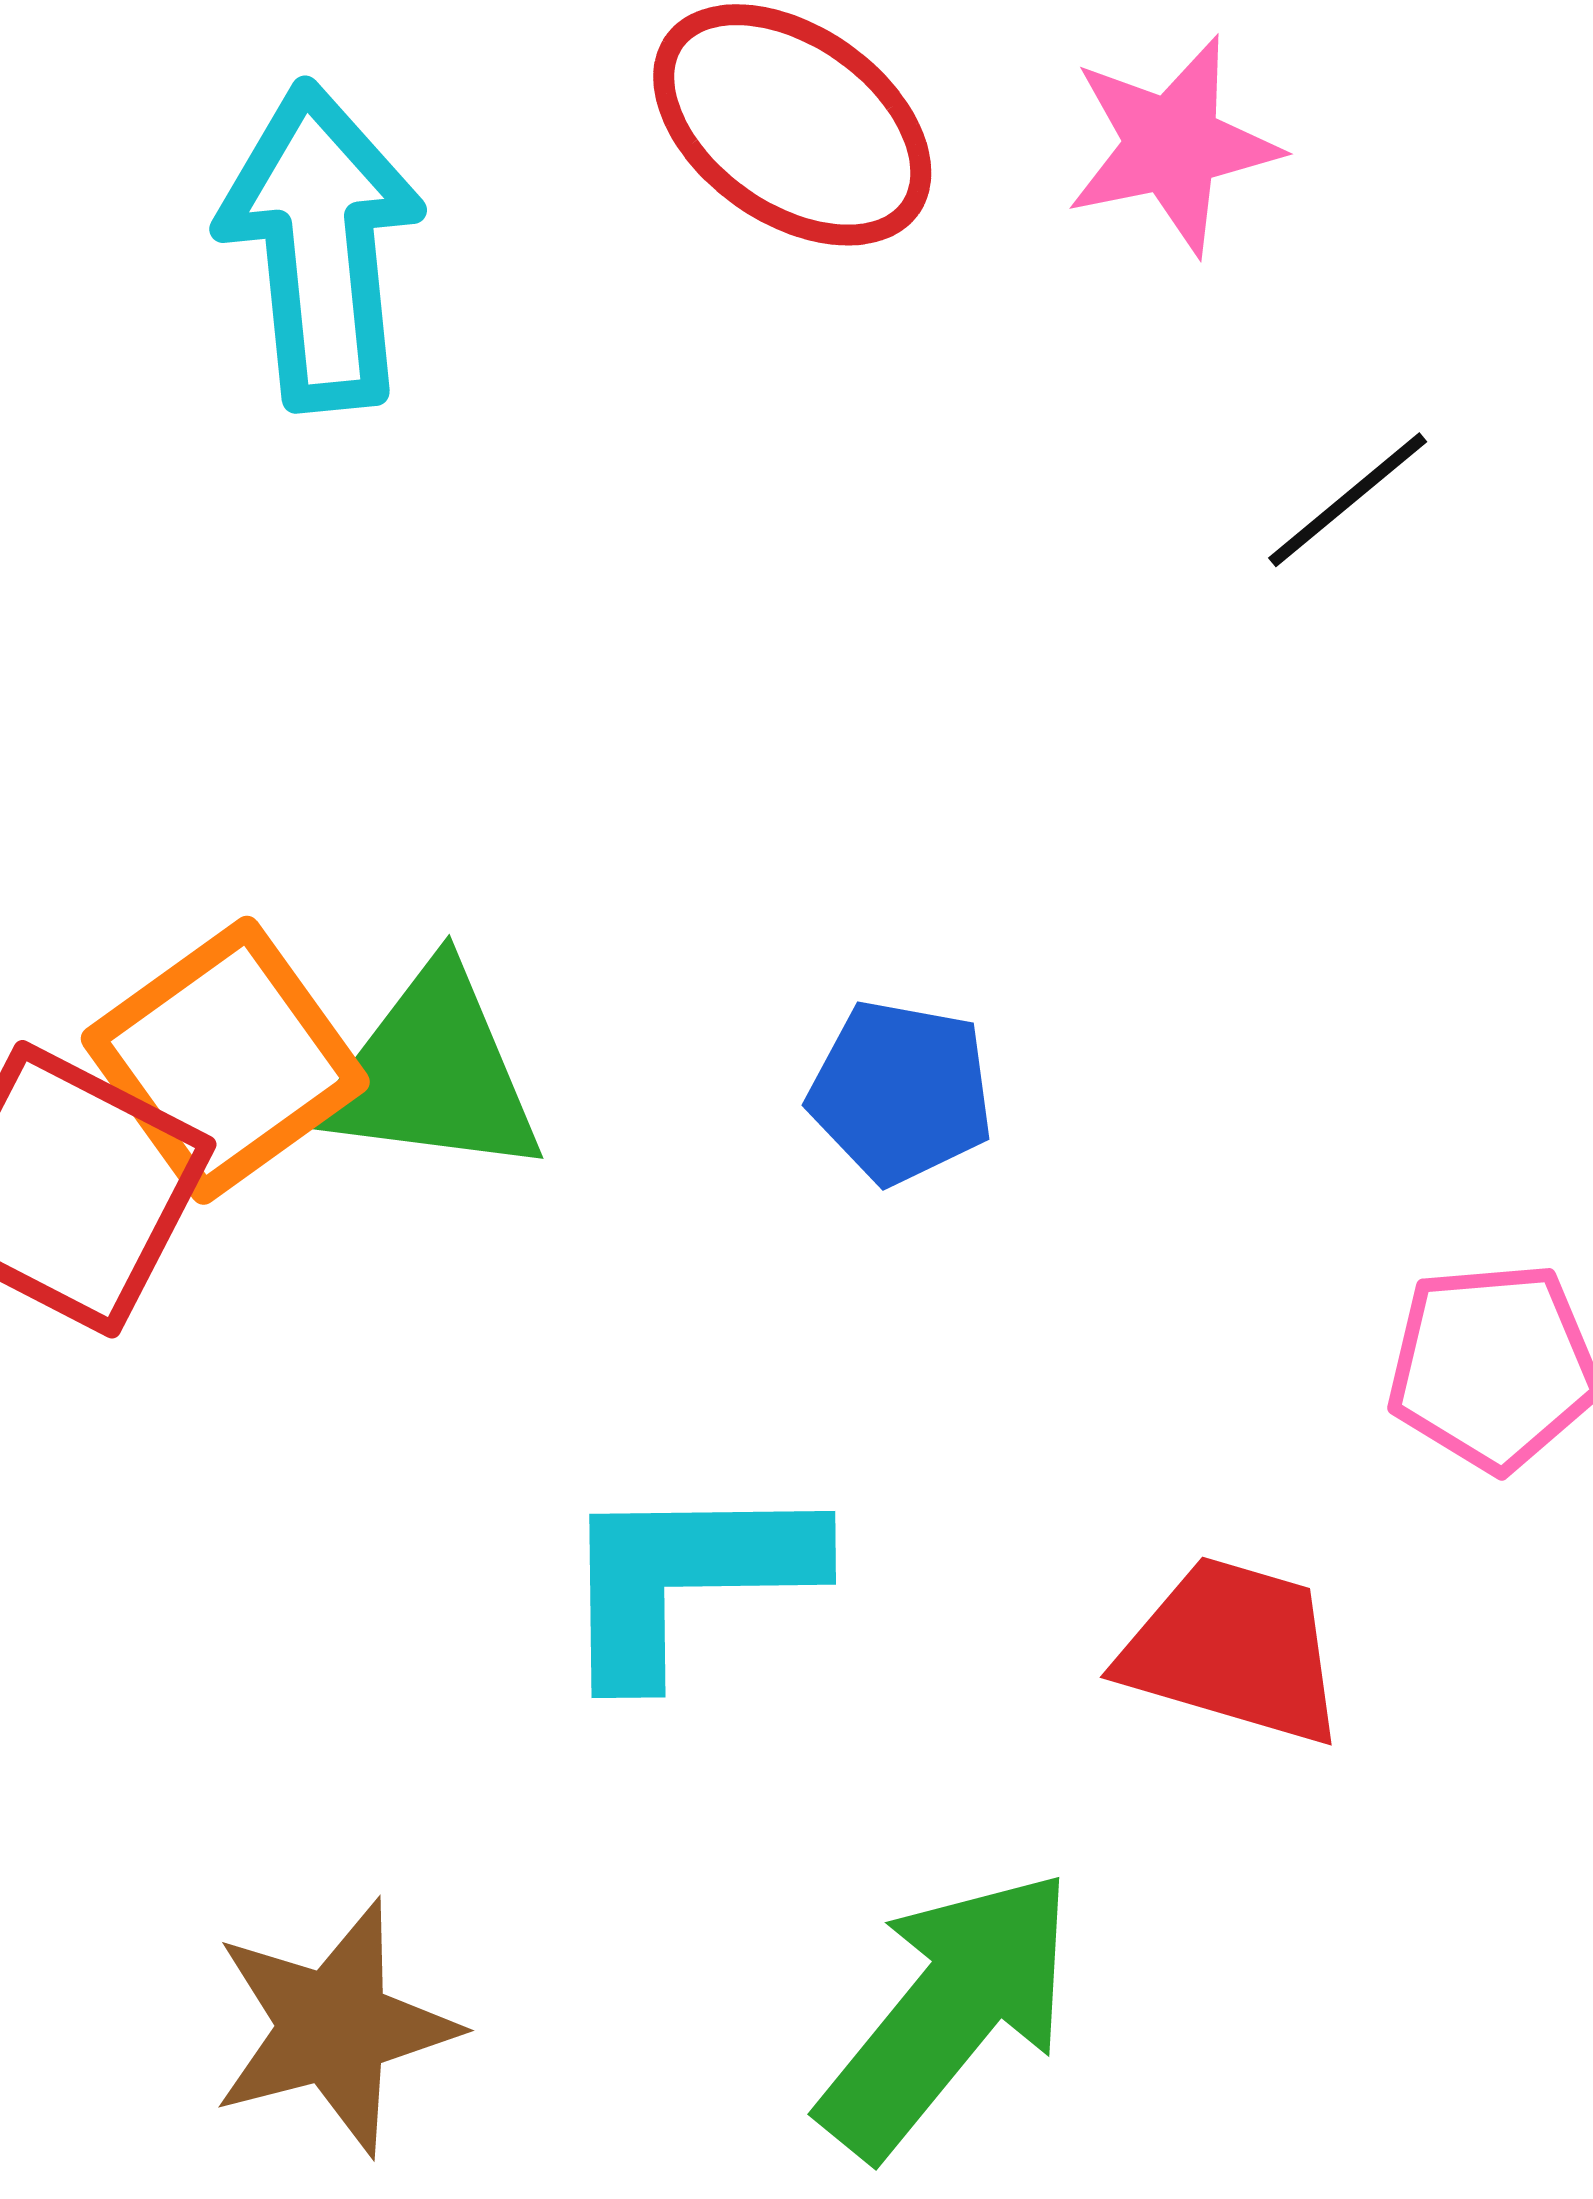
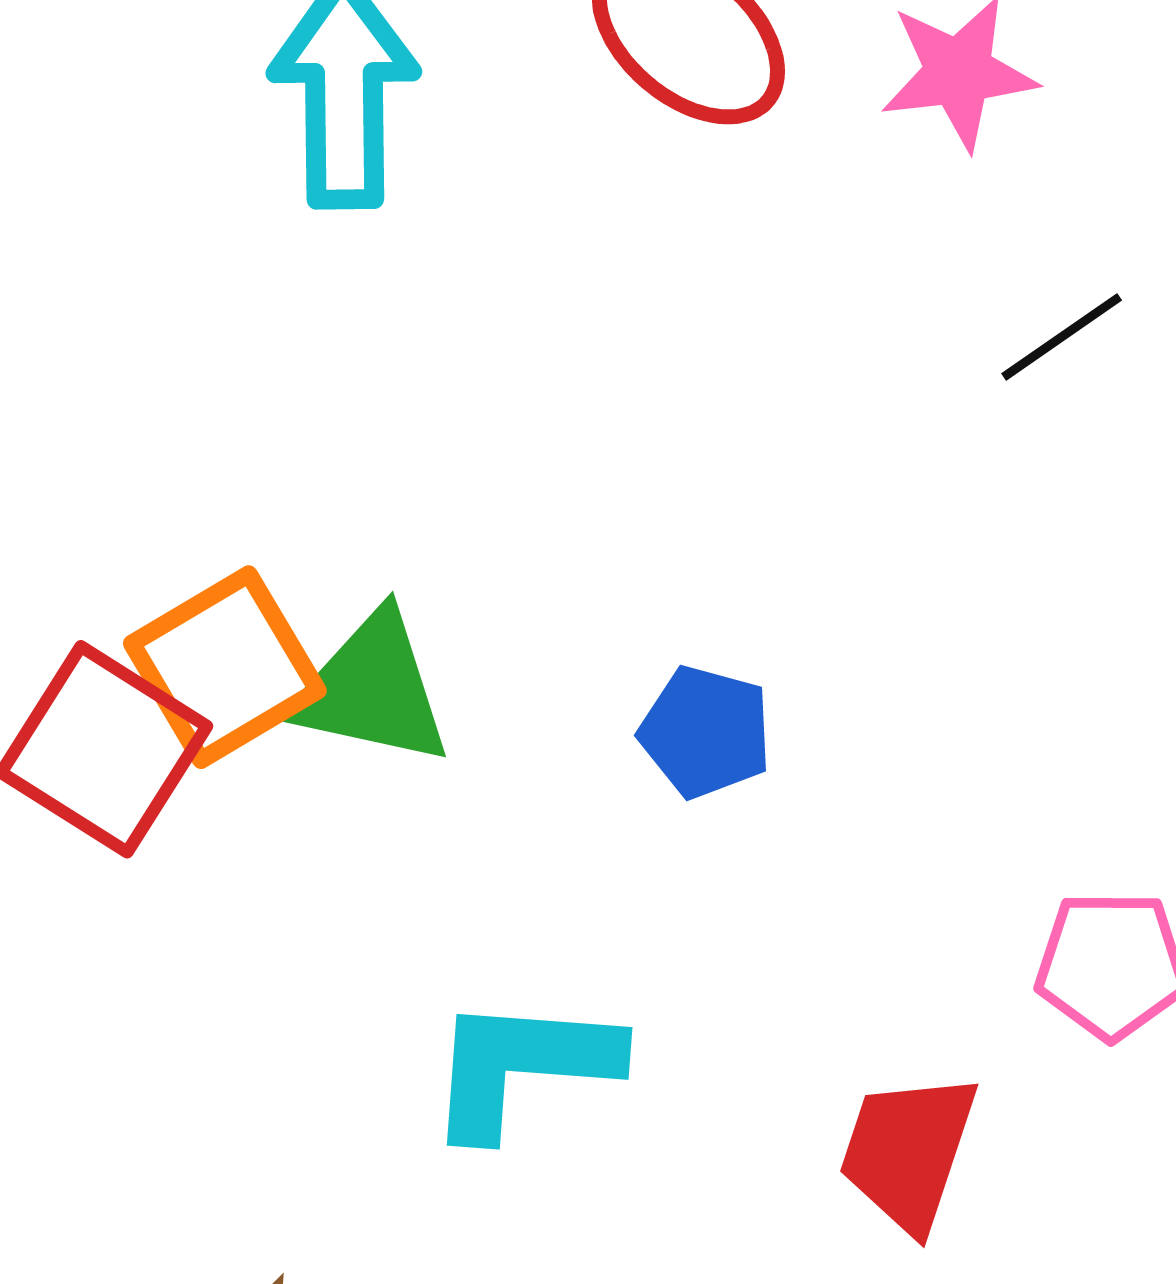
red trapezoid: (1233, 1650) -> (908, 1152), turned -93

